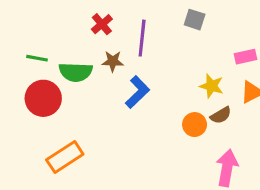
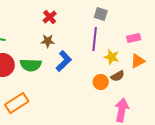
red cross: (102, 24) -> (50, 17), moved
purple line: (142, 38) -> (95, 39), moved
green semicircle: (76, 72) -> (31, 65), moved

